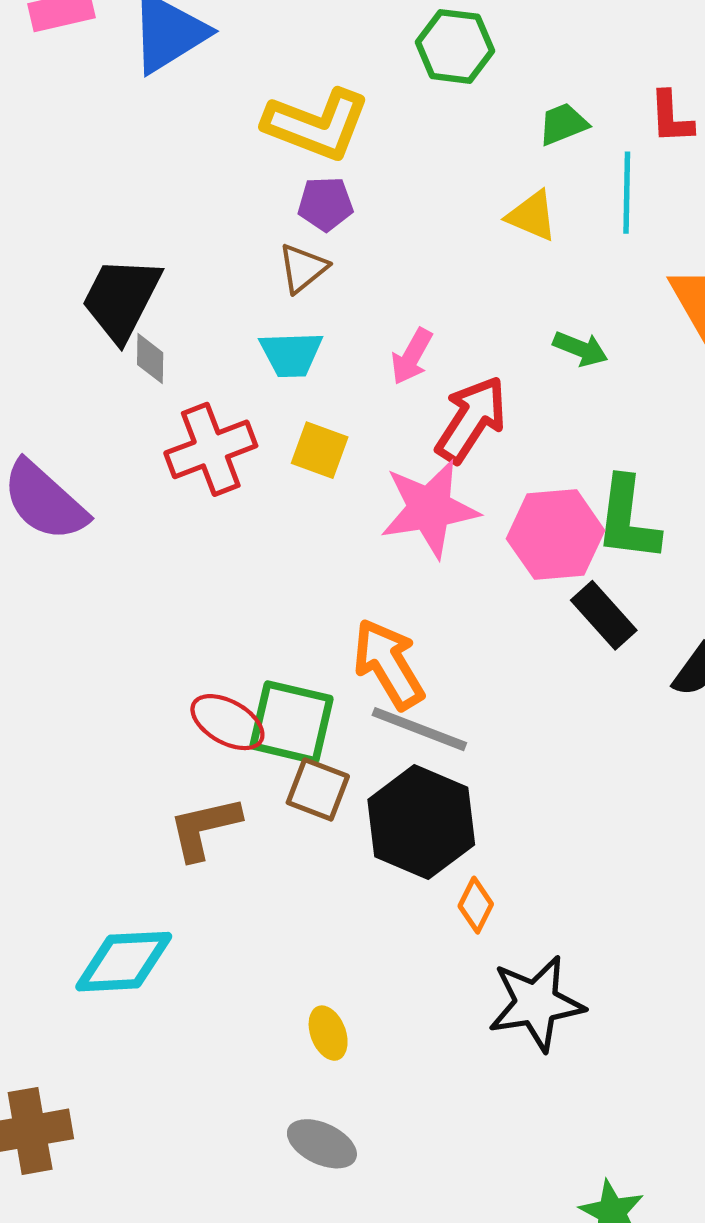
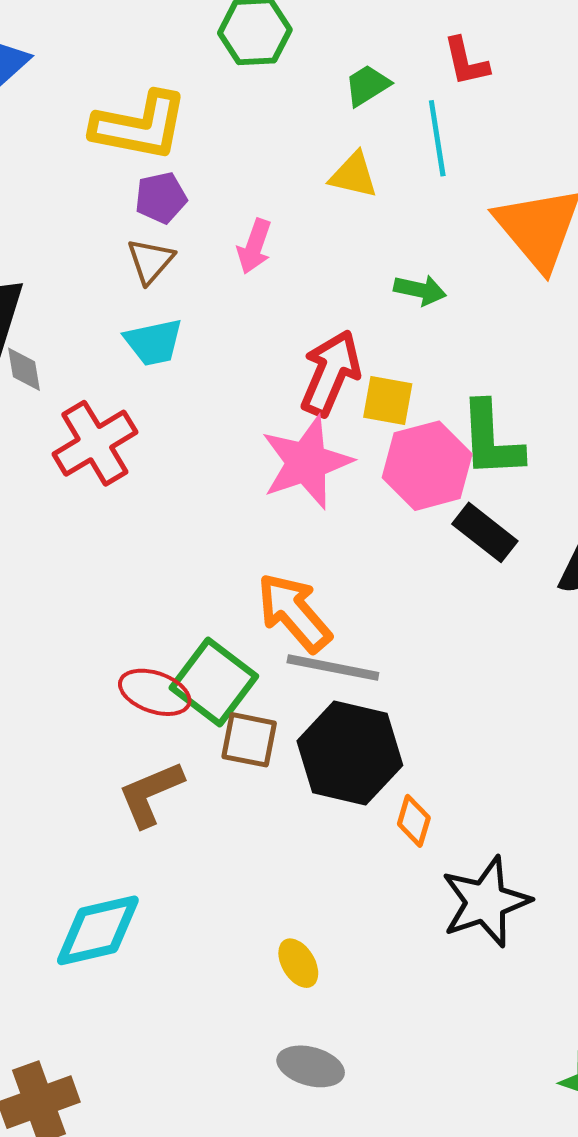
pink arrow: (412, 356) -> (254, 246), moved
yellow square: (320, 450) -> (388, 400), moved
green square: (291, 722) -> (214, 682), turned 34

